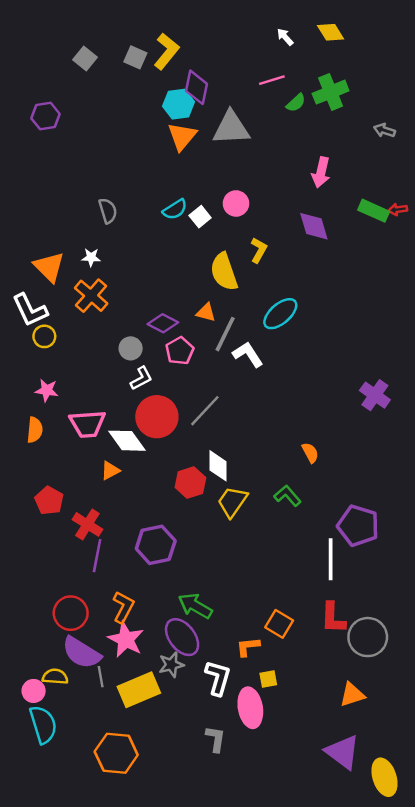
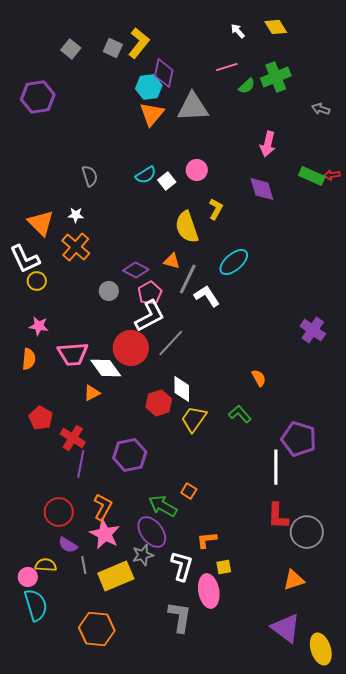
purple hexagon: (46, 116) -> (38, 97), size x1.4
white L-shape: (141, 378) -> (150, 316), moved, size x1.6
orange square: (279, 624) -> (189, 491), moved, size x0.7
purple semicircle: (81, 653) -> (68, 545), size x0.6
gray L-shape: (216, 739) -> (180, 617), size x1.4

